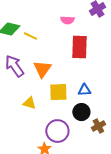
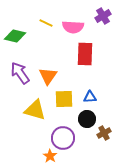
pink semicircle: (67, 20) -> (73, 27), size x1.5
yellow line: (30, 36) -> (46, 23), moved
yellow triangle: (29, 103) -> (35, 110), size x1.6

